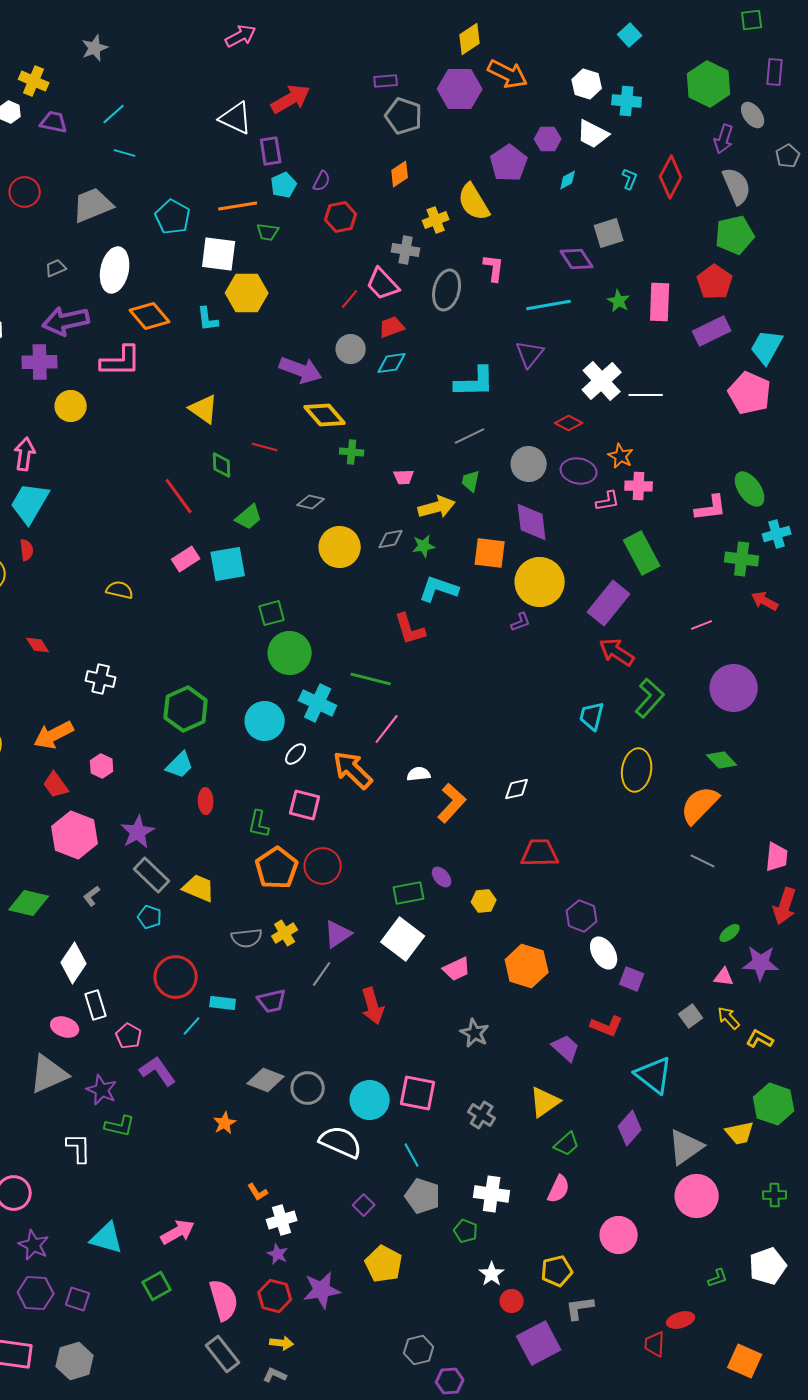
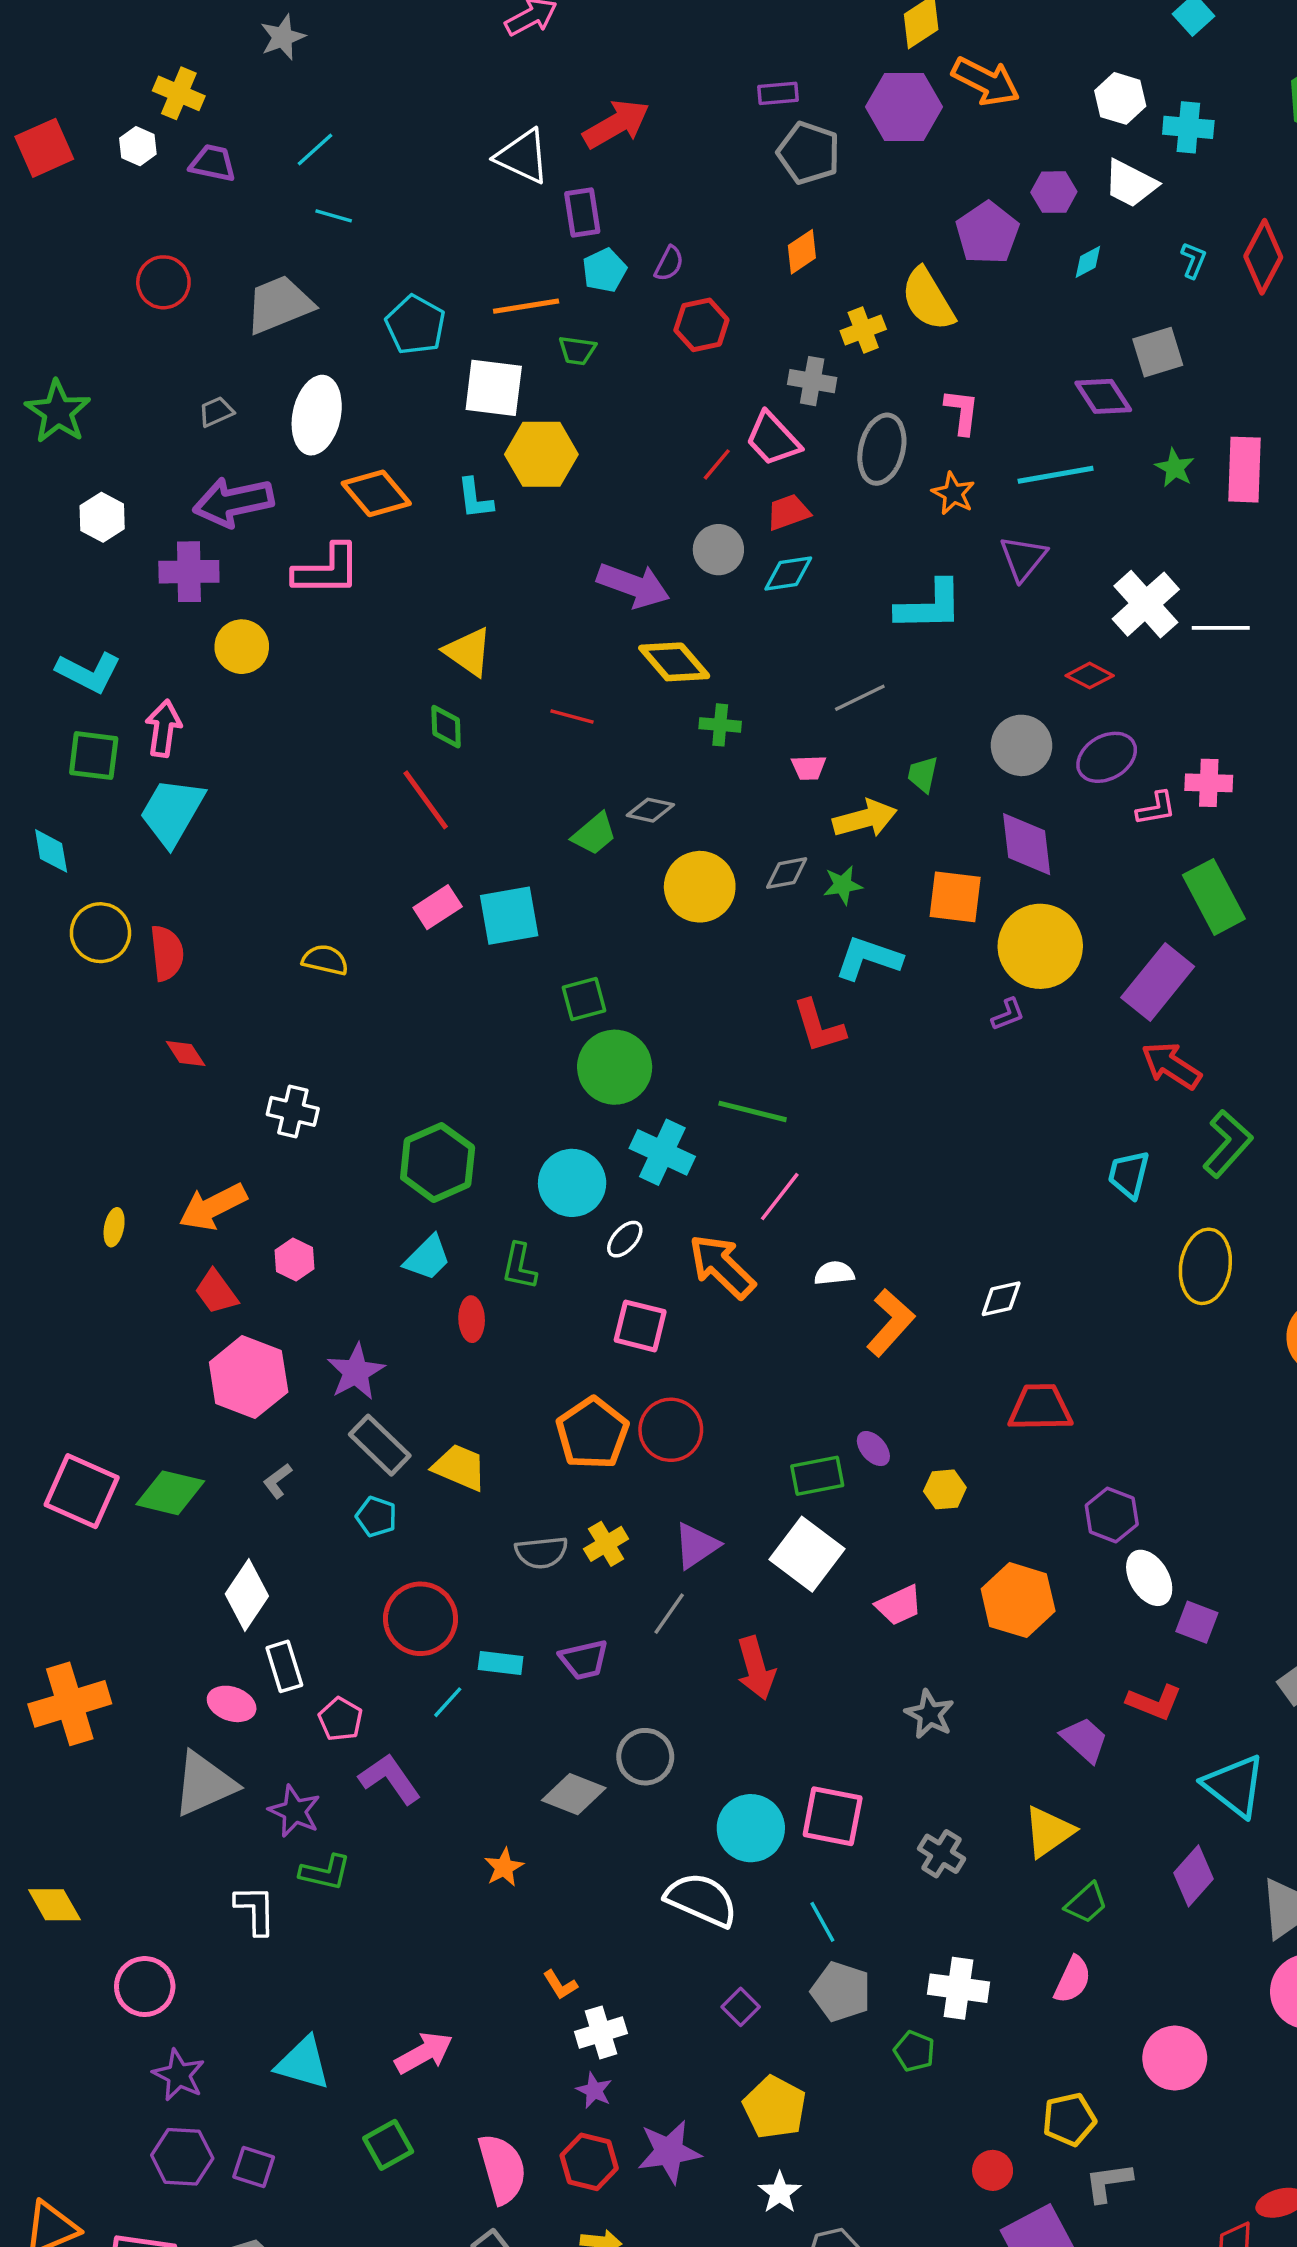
gray line: (470, 436) -> (860, 698), moved
orange star: (621, 456) -> (953, 493), moved
green diamond: (222, 465) -> (446, 727), moved
purple ellipse: (579, 471) -> (1107, 757), turned -40
green trapezoid: (249, 517) -> (594, 834), moved
red semicircle: (27, 550) -> (167, 953), moved, size x1.5
green L-shape: (259, 824) -> (519, 1266), moved
gray circle: (308, 1088) -> (645, 1757), moved
white star: (492, 1274) -> (780, 2193), moved

